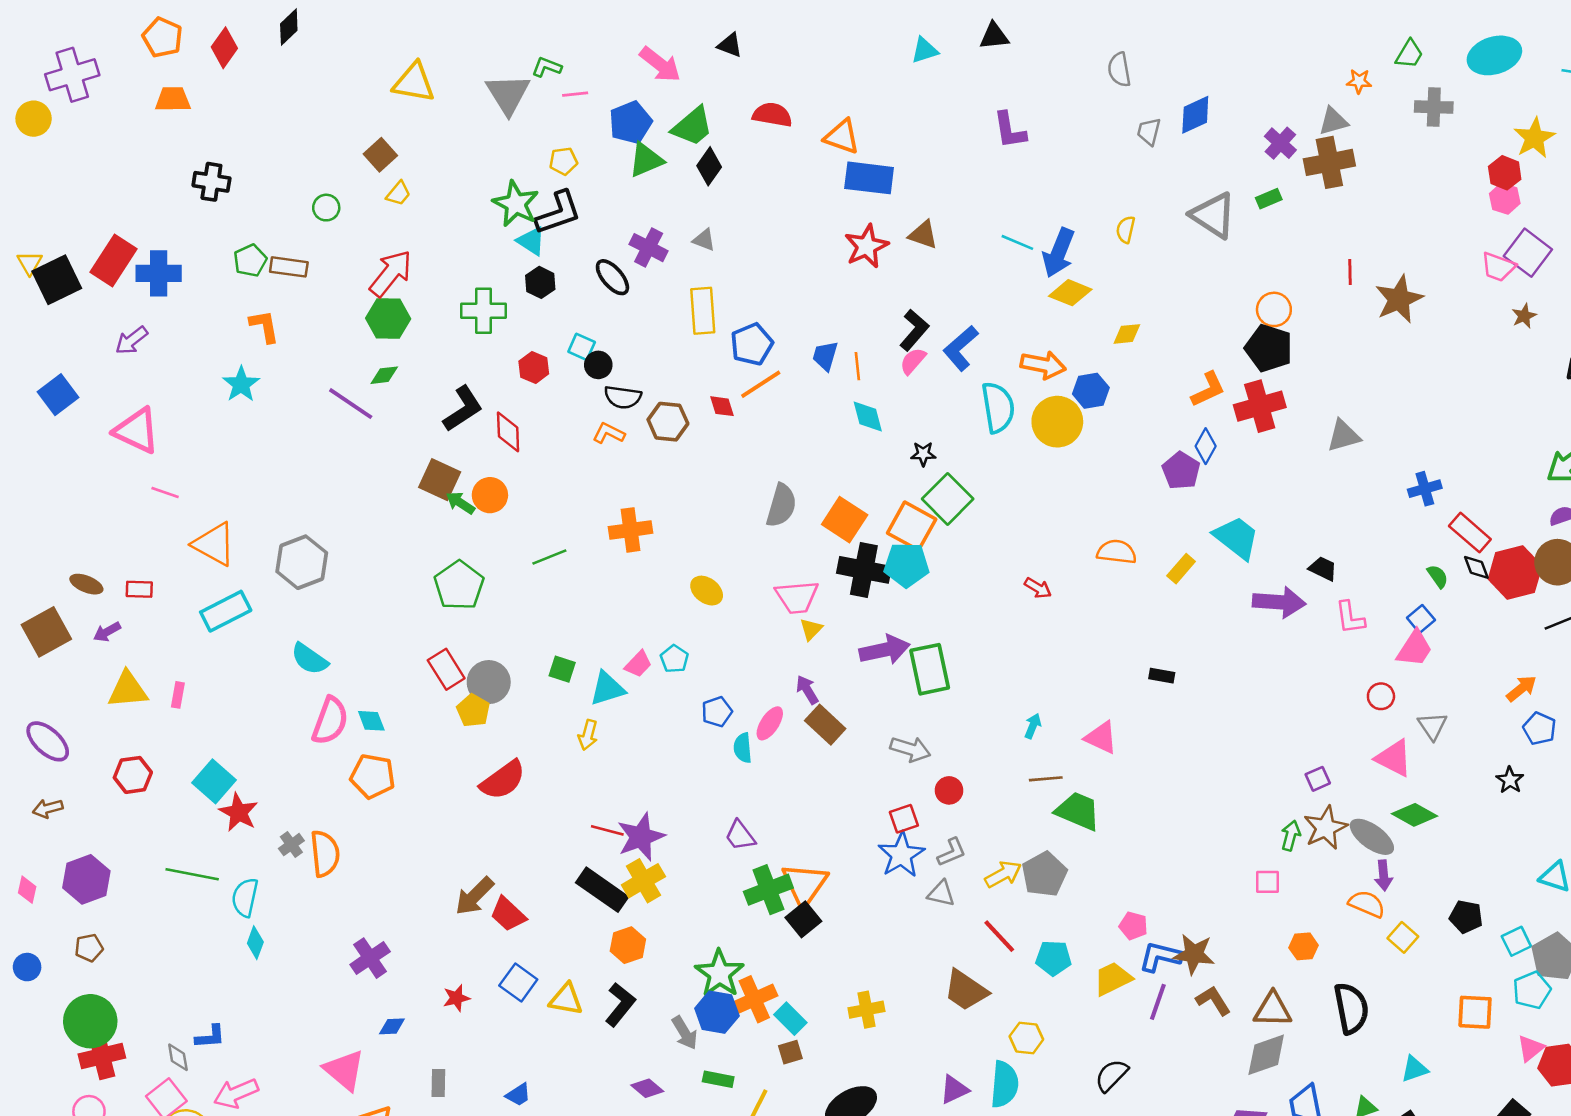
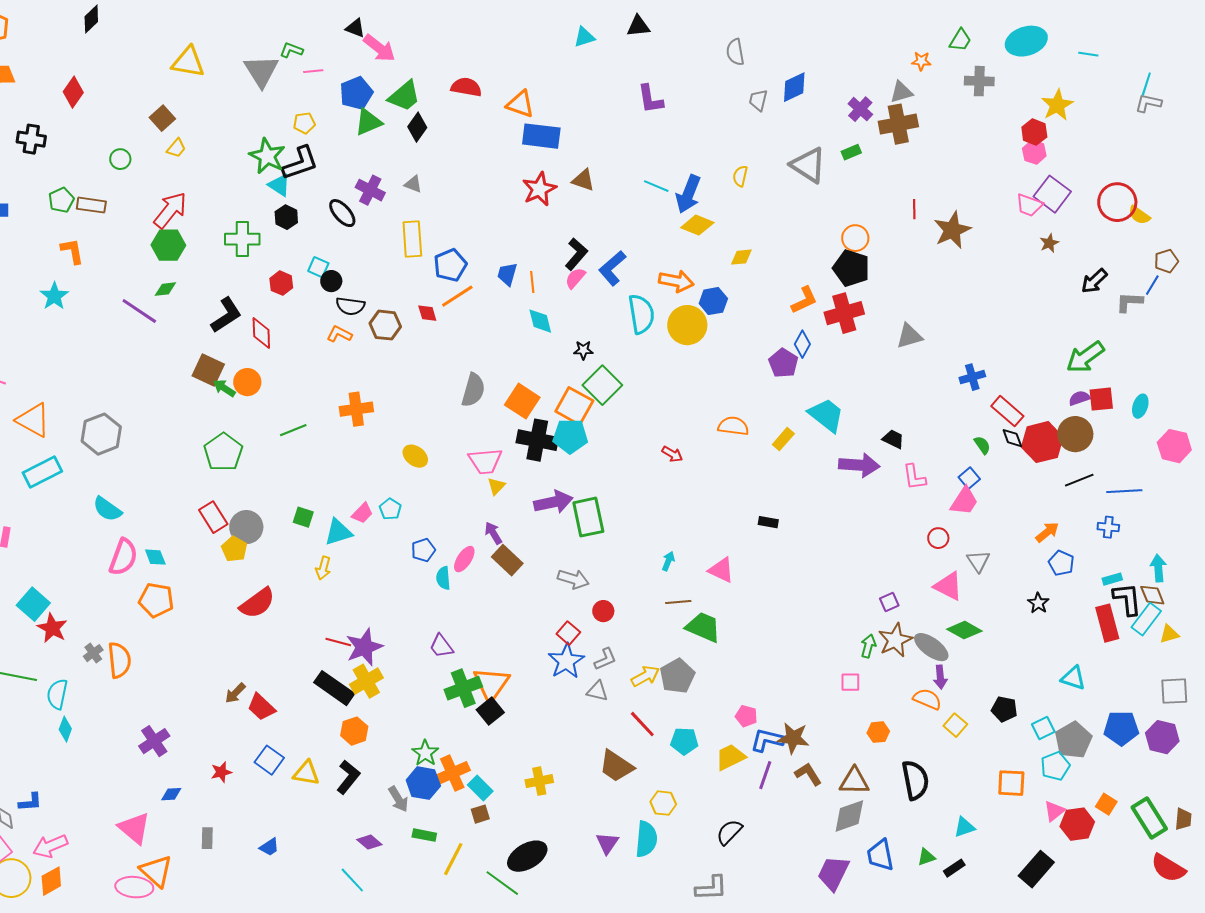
black triangle: (730, 45) -> (355, 28), moved
red diamond: (224, 48) -> (73, 92), moved
red square: (904, 819) -> (568, 633), turned -30
brown arrow: (474, 896) -> (235, 693), size x0.7
green star: (719, 973) -> (425, 753), size x0.7
purple triangle: (954, 1090) -> (607, 843), turned -30

